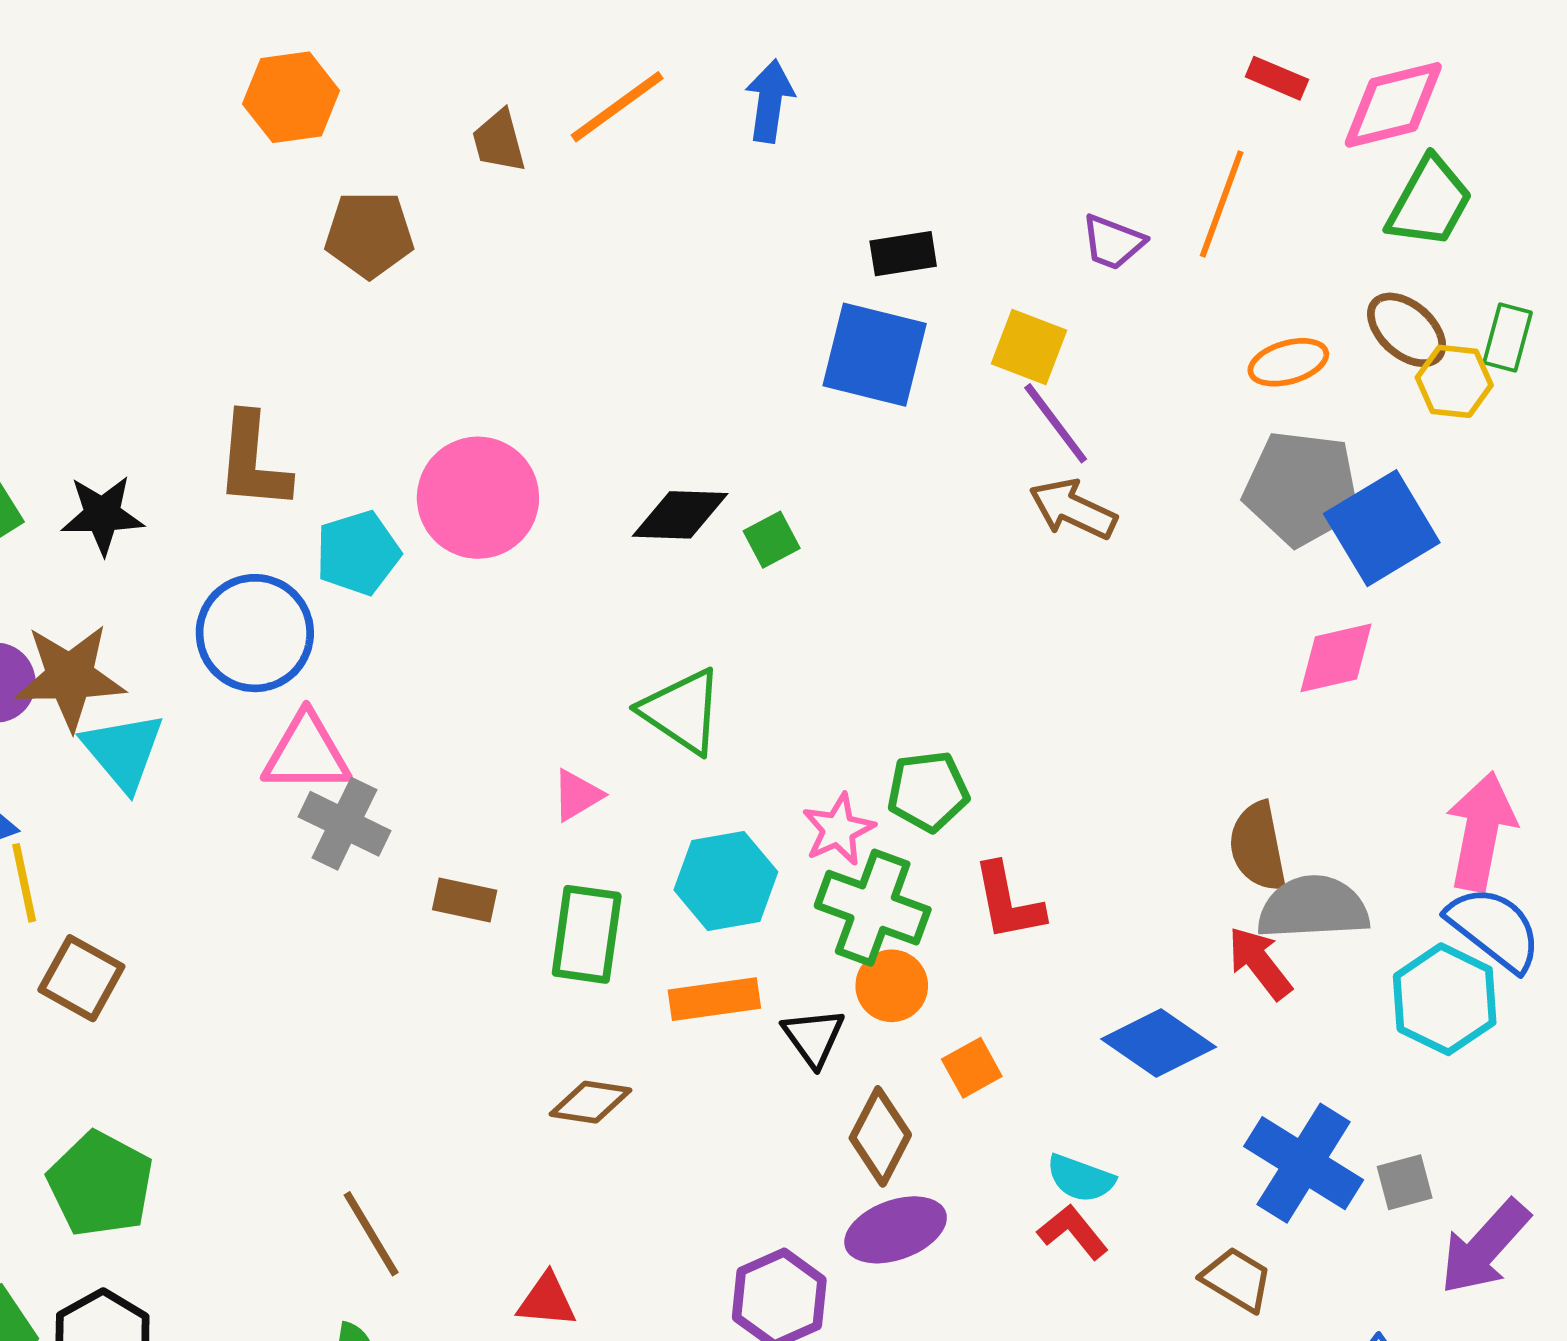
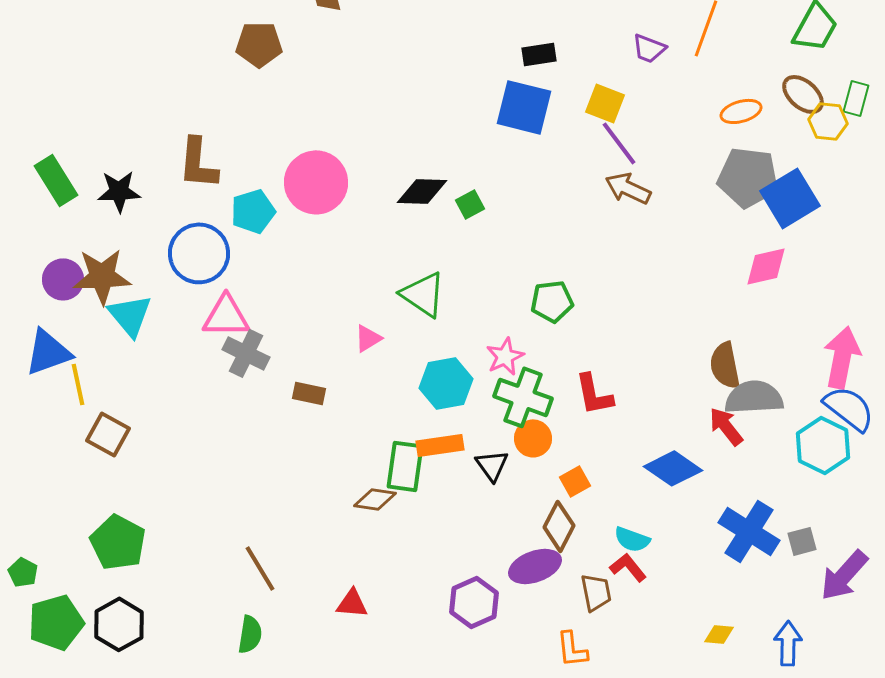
green pentagon: (928, 791) -> (552, 301), moved
green rectangle: (587, 934) -> (405, 466), moved
brown diamond: (880, 1136) -> (559, 526), moved
brown trapezoid: (1237, 1279) -> (596, 592), moved, turned 48

